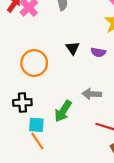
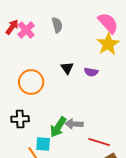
gray arrow: (92, 94) -> (74, 124), moved
cyan square: (36, 125) -> (43, 144), moved

